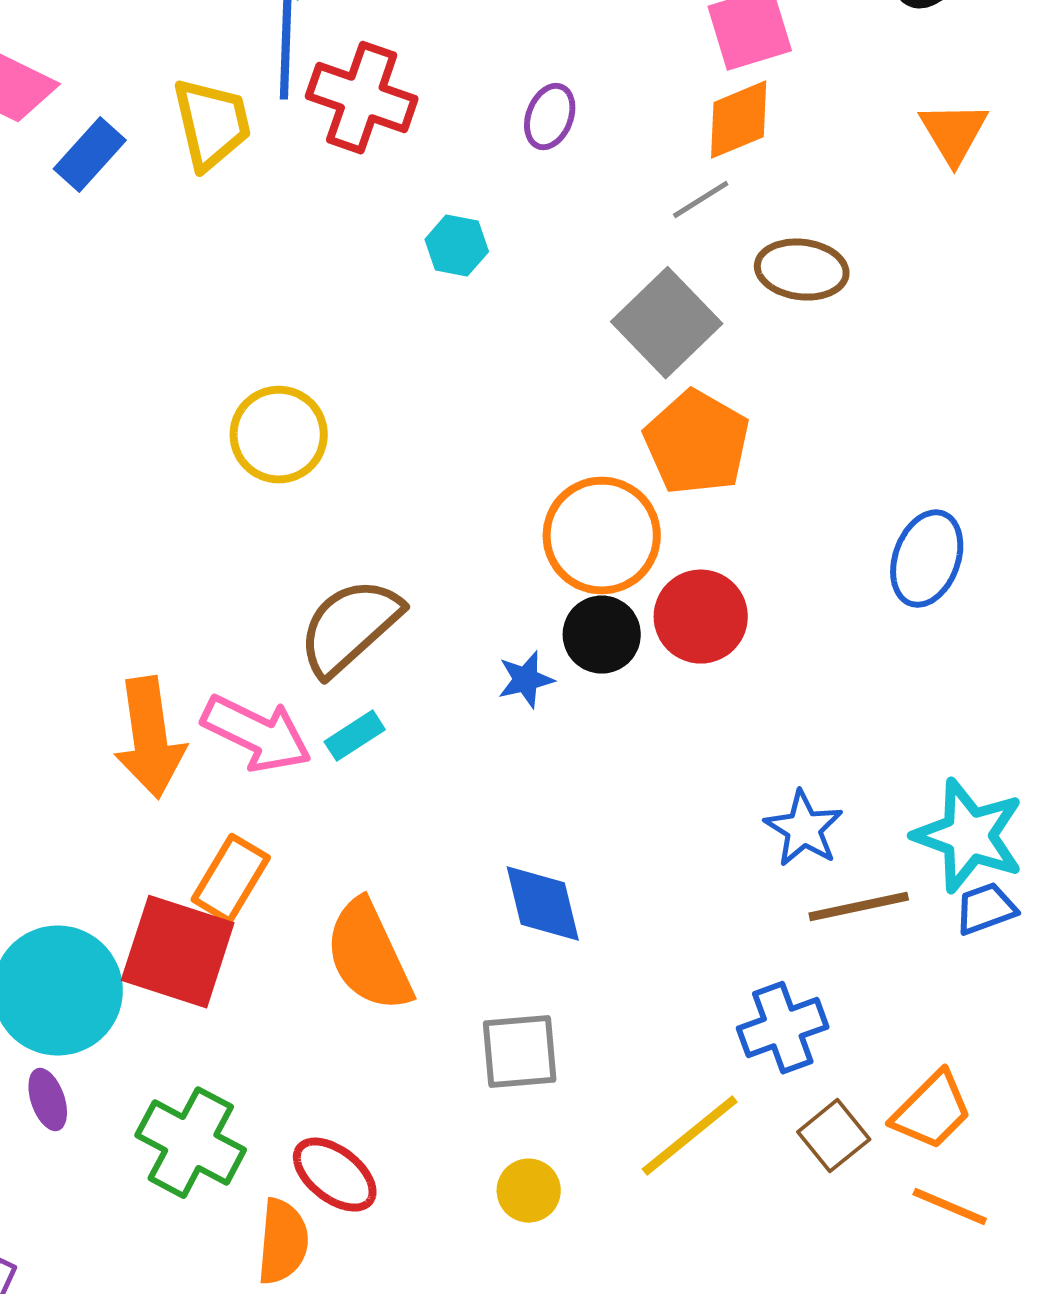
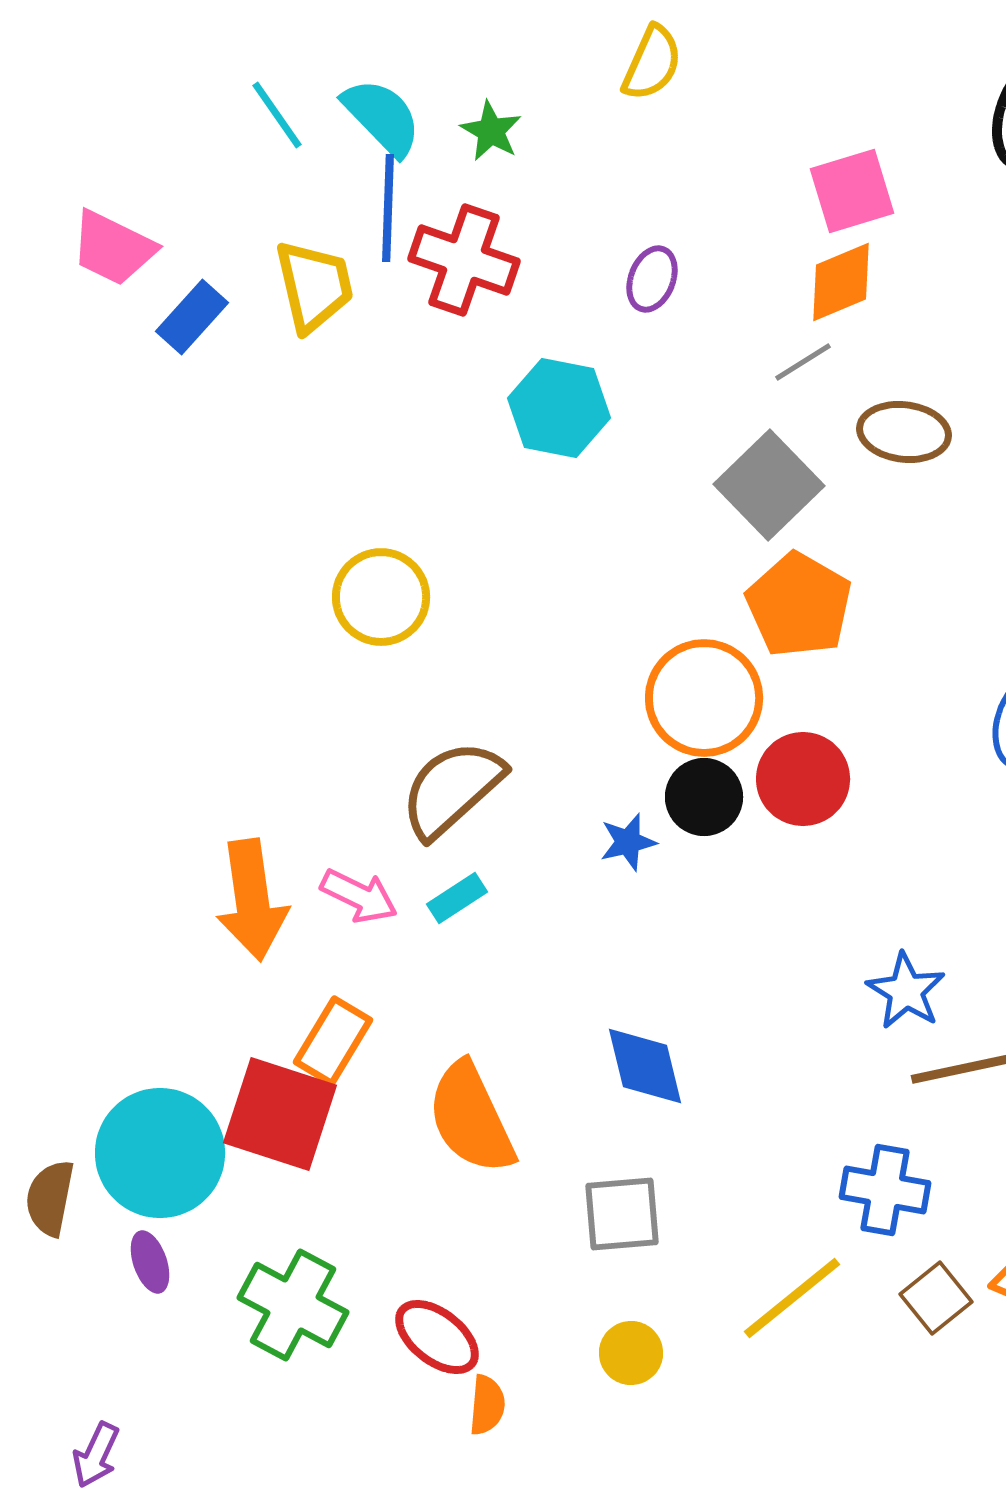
cyan hexagon: (457, 246) -> (559, 408), size x1.6
pink arrow: (257, 734) -> (359, 896), size x0.7
blue cross: (783, 1028) -> (885, 1190), turned 30
orange semicircle: (283, 1242) -> (487, 1405), moved, size x0.7

